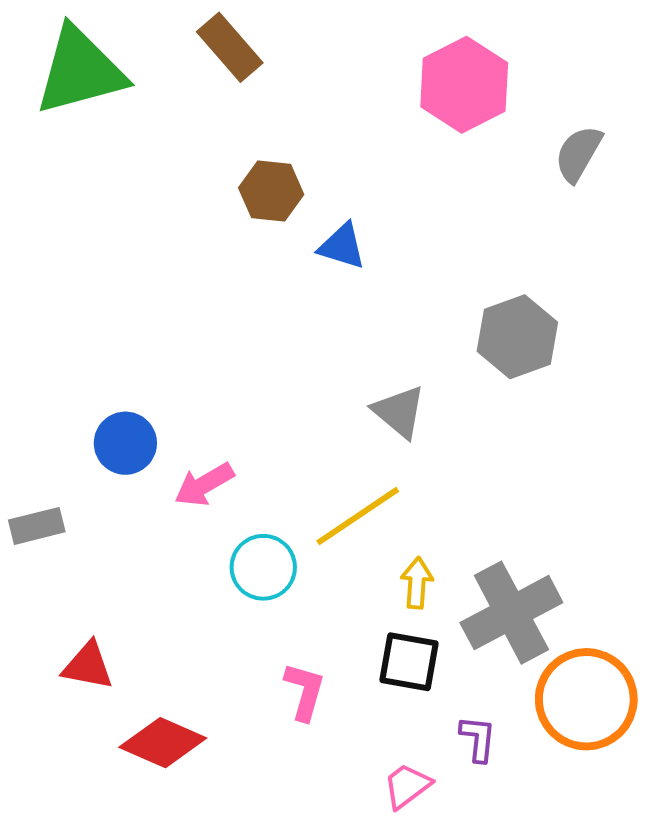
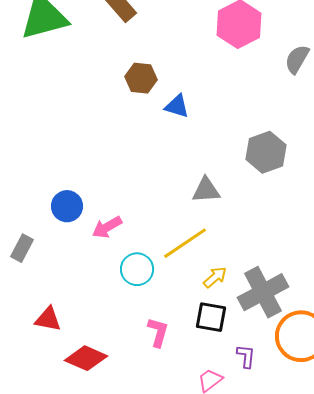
gray triangle: (399, 412) -> (206, 190), turned -44
gray rectangle: (37, 526) -> (22, 248), turned -48
yellow arrow: (417, 583) -> (215, 277), turned 45

